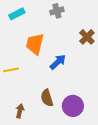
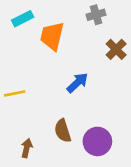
gray cross: (57, 11) -> (96, 15), moved
orange trapezoid: (35, 44) -> (52, 36), moved

